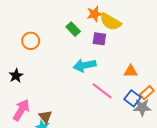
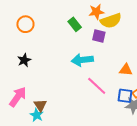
yellow semicircle: (110, 22) -> (111, 21), turned -55
orange circle: (31, 41) -> (25, 24), moved
black star: (16, 76) -> (24, 60), moved
blue square: (133, 98) -> (125, 96), turned -35

